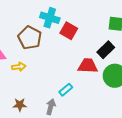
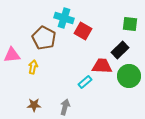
yellow arrow: (19, 67) -> (33, 67), turned -72
cyan rectangle: (66, 90) -> (85, 82), moved

